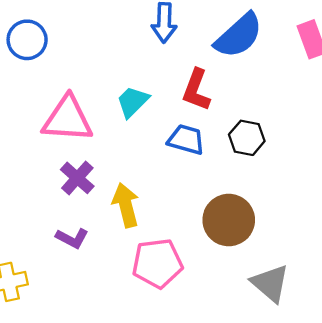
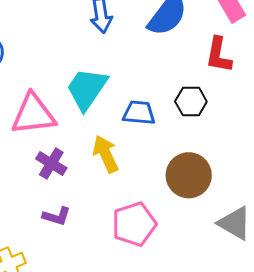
red L-shape: (196, 90) -> (219, 55), moved
cyan trapezoid: (133, 102) -> (87, 89), size x1.5
yellow arrow: (126, 205) -> (106, 154), moved

